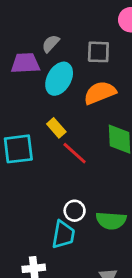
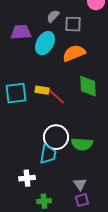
gray semicircle: (51, 44) -> (53, 16), moved
yellow rectangle: (56, 128) -> (42, 90), moved, turned -40
white circle: (75, 211) -> (56, 137), size x1.6

